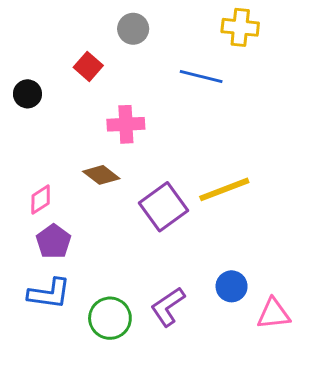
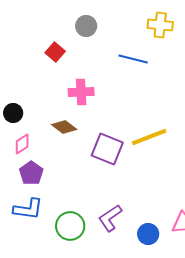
black circle: (27, 94) -> (13, 113), moved
purple square: (164, 207) -> (107, 149), turned -32
blue circle: (232, 286) -> (148, 234), moved

